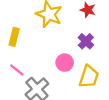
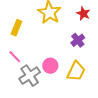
pink circle: (65, 63) -> (50, 66), moved

